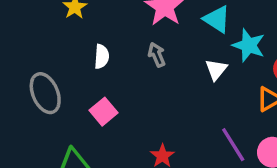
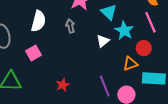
white semicircle: (102, 57) -> (38, 21), size x1.5

